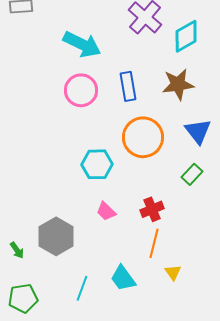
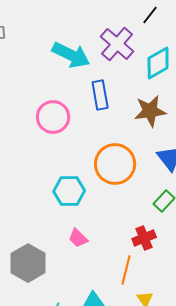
cyan arrow: (82, 44) -> (71, 55), moved
blue rectangle: (128, 86) -> (100, 95), moved
red cross: (152, 209) -> (144, 238), moved

